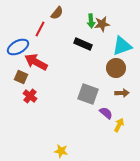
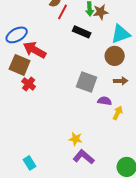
red line: (40, 29) -> (63, 12), moved
brown square: (21, 77) -> (20, 65), size x1.5
purple semicircle: (106, 113) -> (105, 101), turned -32
yellow star: (61, 151) -> (76, 139), moved

